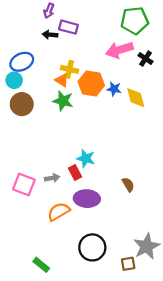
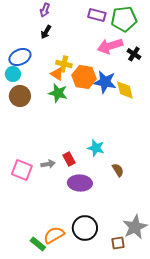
purple rectangle: (68, 27) -> (97, 15), moved
black arrow: (50, 35) -> (46, 32), turned -64
blue star: (114, 89) -> (105, 82), size x1.6
cyan star: (86, 158) -> (96, 148), moved
orange semicircle: (59, 212) -> (54, 235), moved

